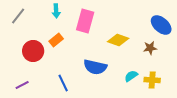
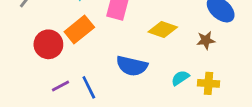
orange rectangle: (56, 40) -> (79, 30), size x1.5
purple line: (22, 85) -> (61, 86), moved

